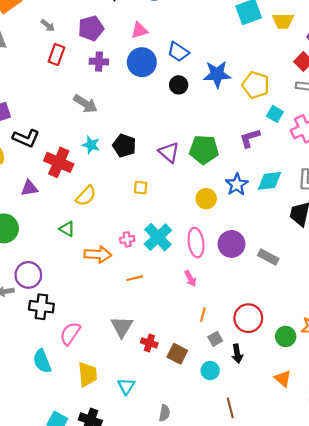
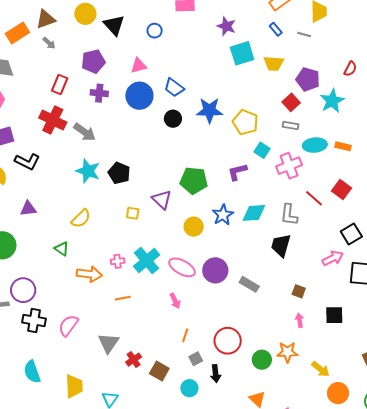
gray arrow: (48, 25) -> (49, 43), moved
cyan star: (91, 145) -> (88, 171), size x1.4
purple triangle: (169, 152) -> (162, 199), moved
red cross: (59, 162) -> (53, 120), moved
pink ellipse: (196, 243) -> (182, 267), turned -56
pink semicircle: (70, 334) -> (68, 325), moved
red cross: (149, 343) -> (134, 360), turned 35

